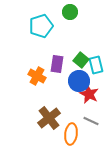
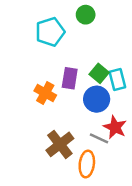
red star: (89, 94) -> (115, 127), moved
gray line: (91, 121) -> (99, 138), moved

